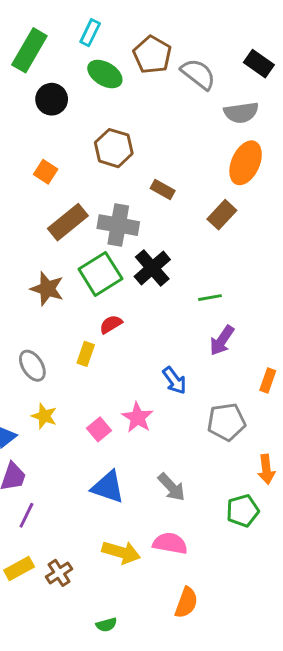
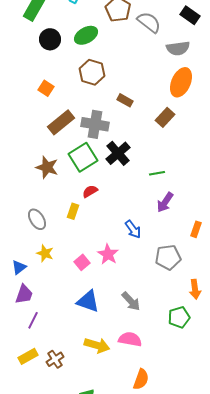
green ellipse: (105, 74) -> (86, 35), moved, turned -60

